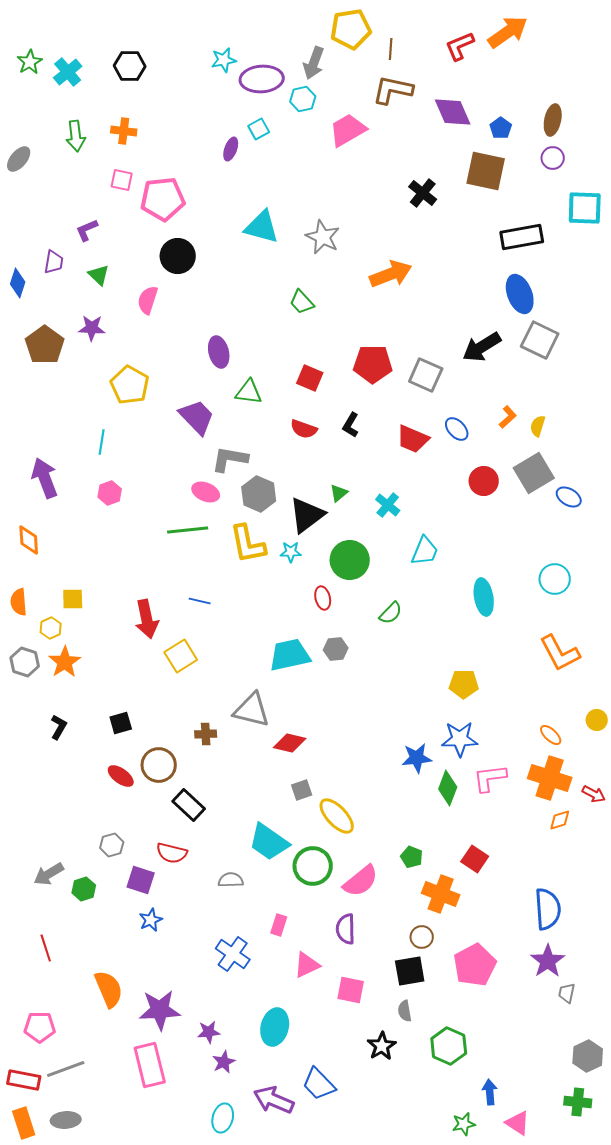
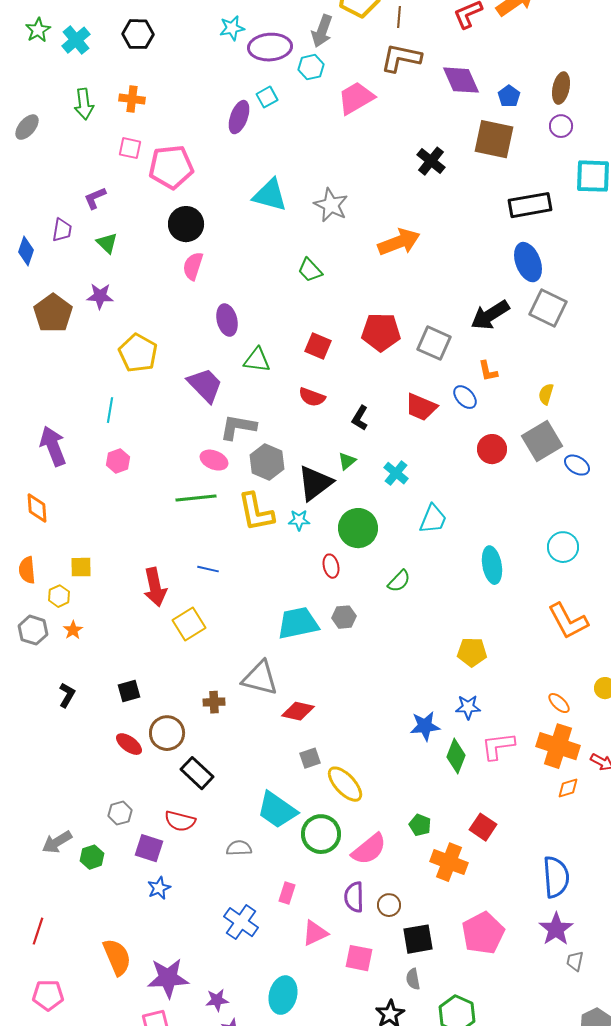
purple ellipse: (231, 149) -> (239, 117), size x1.4
pink semicircle: (148, 300) -> (193, 266), moved
orange L-shape: (508, 417) -> (488, 371), moved, turned 120
black L-shape: (351, 425) -> (360, 418), moved
orange star: (65, 662) -> (73, 630), size x0.6
blue star: (460, 739) -> (468, 707), size x0.7
brown circle: (422, 937) -> (389, 905), moved
red line: (46, 948) -> (38, 931), moved, turned 36

